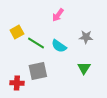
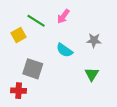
green line: (36, 43) -> (36, 21), moved
gray square: (38, 71) -> (33, 69), moved, turned 30

